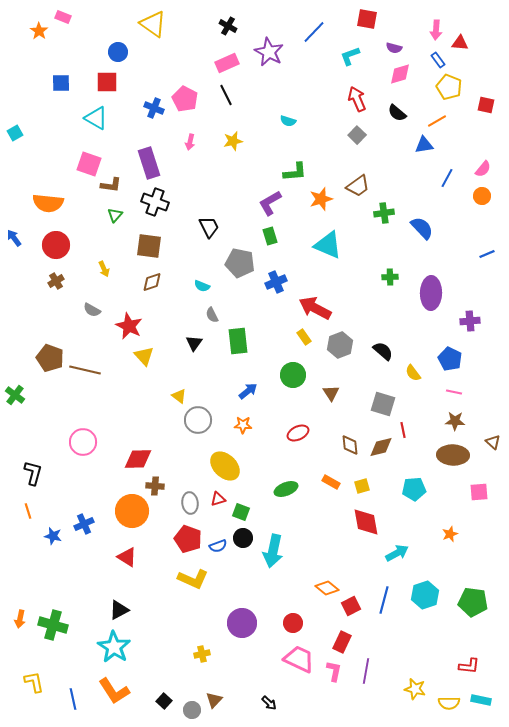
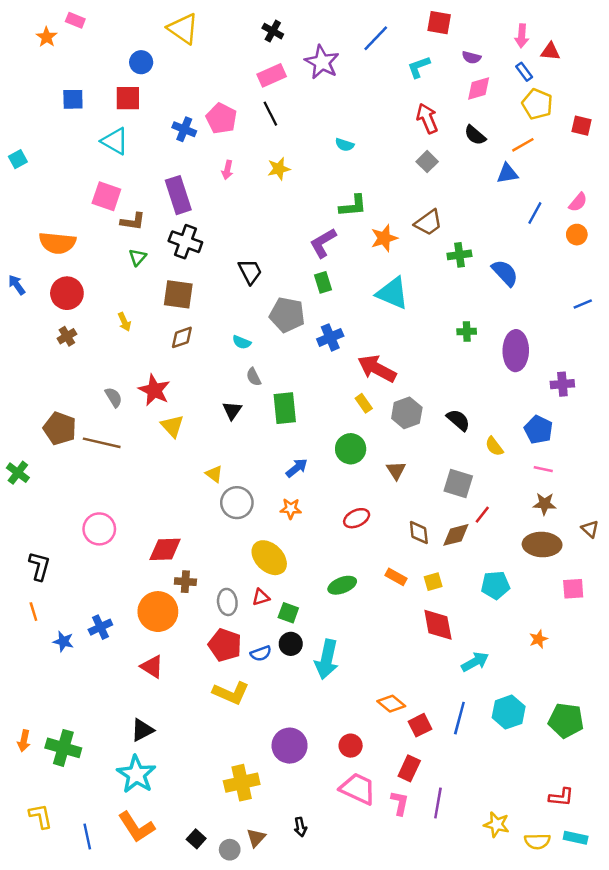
gray semicircle: (92, 310) -> (114, 397), moved, turned -150
red line: (403, 430) -> (482, 515), turned 49
yellow cross: (202, 654) -> (242, 783), size x1.8
black arrow: (269, 703) -> (300, 827), moved, turned 35

